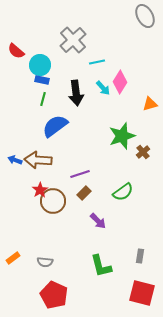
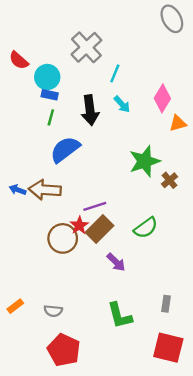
cyan line: (97, 62) -> (115, 73), turned -56
pink diamond: (120, 82) -> (162, 98), moved
red star: (40, 190) -> (79, 225), moved
brown rectangle: (84, 193) -> (99, 229), size x1.6

